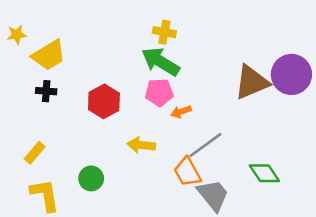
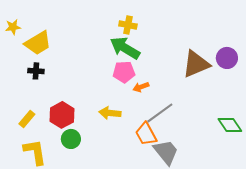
purple circle: (291, 74) -> (227, 58), size x0.7
red hexagon: (104, 101) -> (62, 115), moved
green diamond: (264, 173) -> (230, 125), moved

